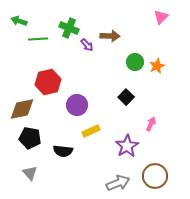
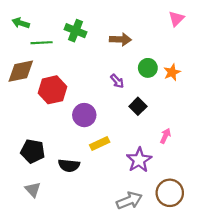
purple arrow: (87, 45) -> (117, 81), moved
brown diamond: (22, 109) -> (21, 71), moved

